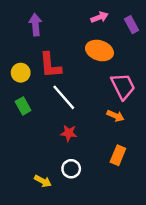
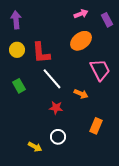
purple arrow: (35, 25) -> (16, 20), moved
orange ellipse: (99, 51) -> (81, 41), turned -55
yellow circle: (21, 73) -> (17, 50), moved
orange arrow: (115, 116) -> (81, 94), moved

